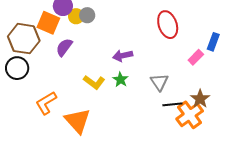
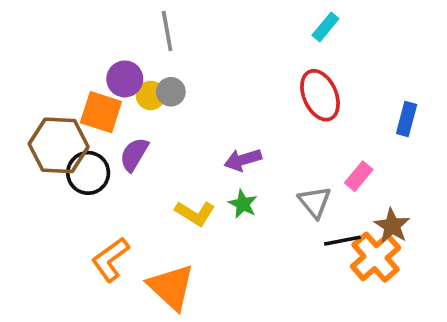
pink rectangle: (196, 57) -> (359, 176), moved
black circle: (17, 68) -> (88, 173), moved

